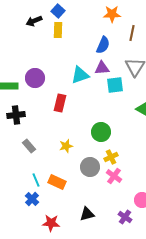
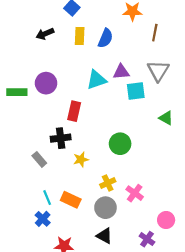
black arrow: (34, 21) -> (45, 34), moved
yellow rectangle: (58, 30) -> (80, 36), moved
blue semicircle: (103, 45) -> (105, 38), moved
black cross: (16, 115) -> (61, 138), moved
yellow cross: (111, 157) -> (108, 183), moved
gray circle: (90, 167) -> (105, 208), moved
black triangle: (87, 214) -> (104, 236), turned 42

